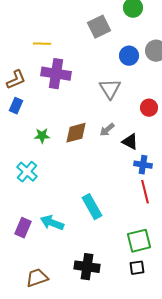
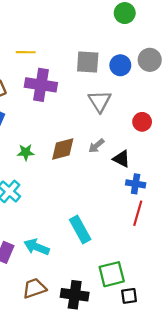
gray square: (99, 27) -> (88, 62), moved, turned 30
red line: (145, 192) -> (138, 213), turned 30
green square: (139, 241) -> (112, 274), moved
brown trapezoid: (37, 278) -> (34, 288), moved

